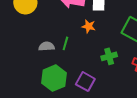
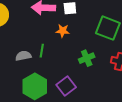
purple square: (85, 82) -> (66, 86), turned 30

